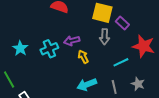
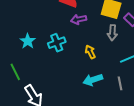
purple arrow: (72, 41) -> (79, 19), moved

